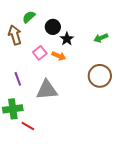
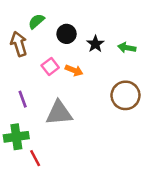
green arrow: (101, 38) -> (127, 48), turned 32
black star: (67, 39) -> (95, 44), moved
red line: (28, 126) -> (35, 158), turned 32

